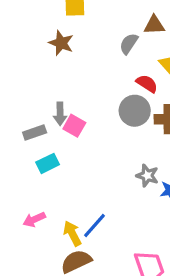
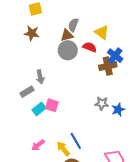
brown triangle: (154, 25) -> (67, 35), moved
gray circle: (135, 111) -> (68, 50), moved
pink square: (74, 126) -> (52, 105), moved
blue line: (95, 226) -> (76, 141), turned -60

